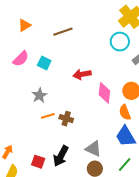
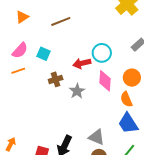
cyan circle: (120, 42) -> (102, 53), moved
gray star: (39, 95) -> (77, 91), moved
orange line: (48, 116) -> (18, 71), moved
brown cross: (66, 119) -> (56, 79), moved, turned -32

